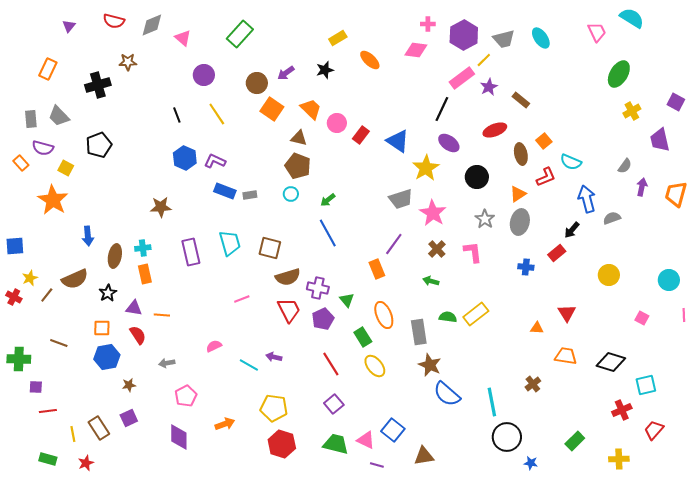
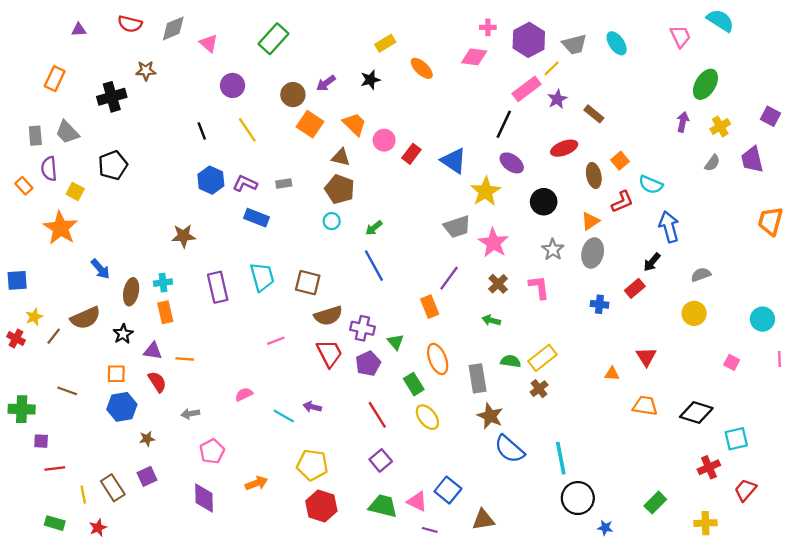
purple triangle: (69, 26) -> (79, 30), turned 48
purple semicircle: (43, 148) -> (49, 169), turned 70
gray semicircle: (625, 166) -> (712, 163), moved
purple arrow: (642, 187) -> (683, 122), moved
gray rectangle: (250, 195) -> (284, 183), moved
gray semicircle: (612, 218) -> (701, 275), moved
blue arrow: (88, 236) -> (100, 269), turned -36
brown cross: (533, 384) -> (539, 389), moved

